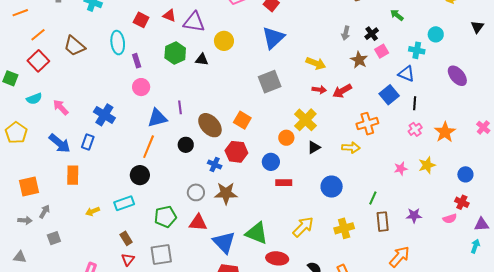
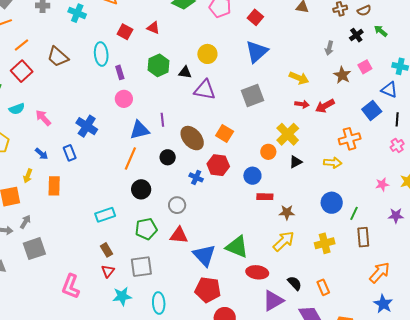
purple triangle: (194, 22) -> (205, 90), moved
black cross: (372, 34) -> (356, 35), moved
blue rectangle: (88, 142) -> (70, 153), turned -42
blue arrow: (60, 143) -> (42, 154), size x0.6
black circle: (140, 175) -> (141, 189), moved
blue circle: (332, 187) -> (332, 203), moved
brown star: (226, 193) -> (287, 212), moved, size x0.7
yellow arrow: (93, 211) -> (28, 176), moved, turned -48
purple star: (414, 215) -> (396, 216), moved
gray square: (54, 238) -> (34, 249), size x1.6

